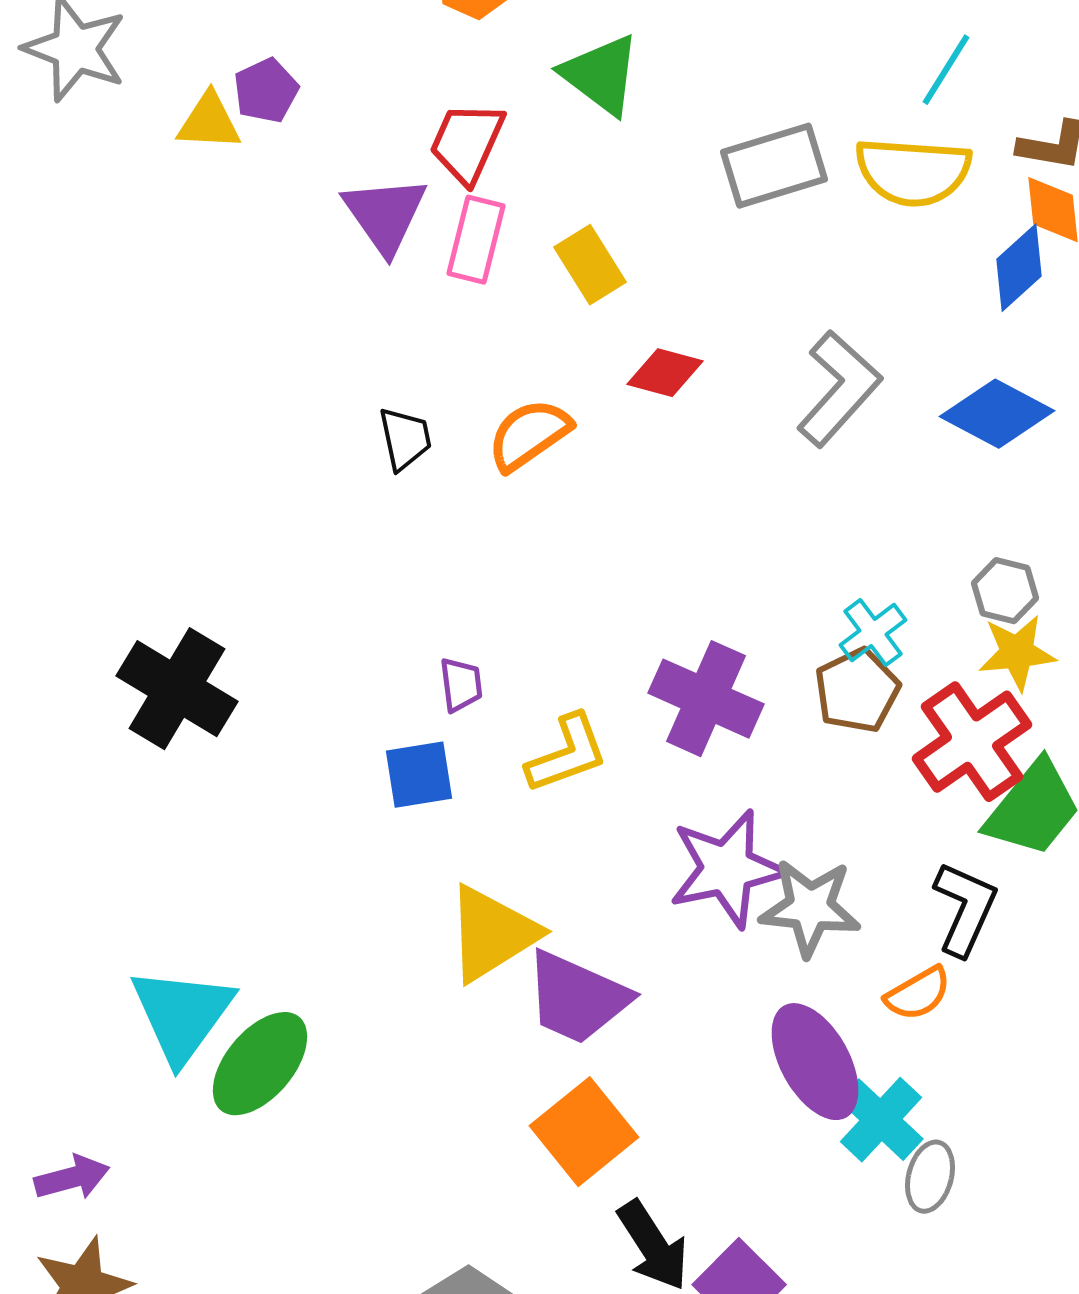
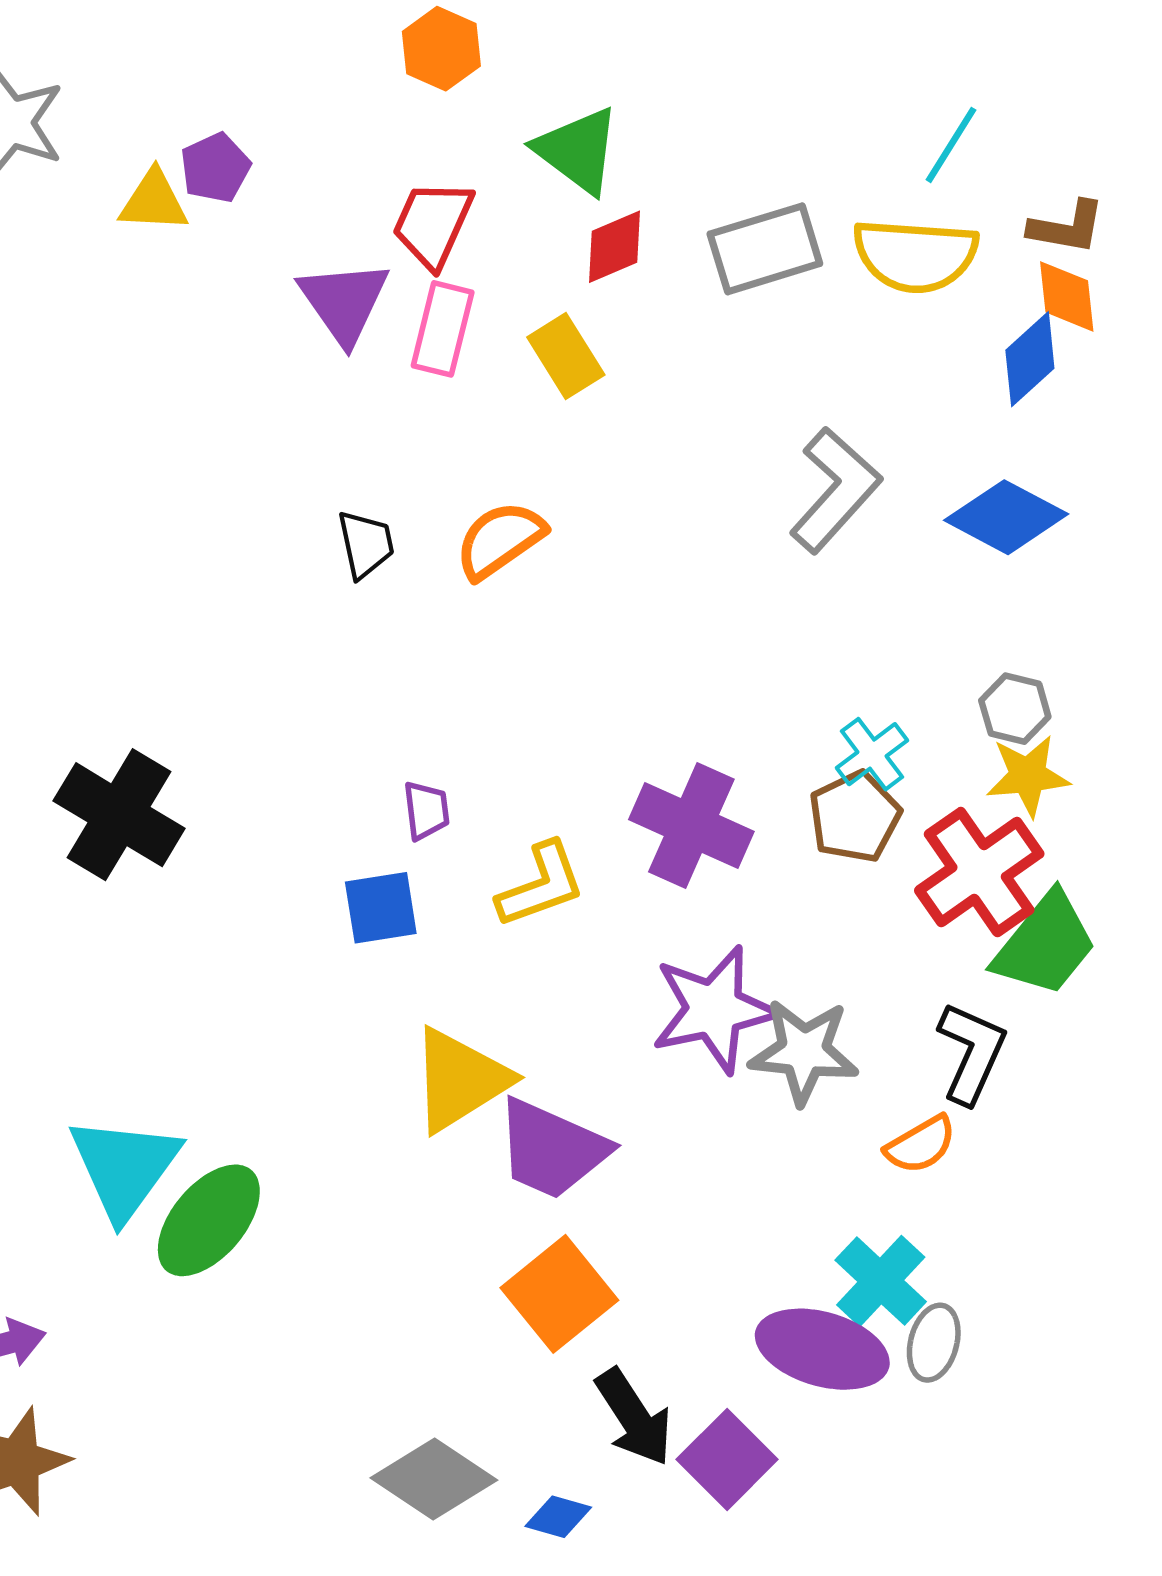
red diamond: (665, 373) -> (615, 247), moved, turned -38
purple ellipse: (815, 1062) -> (822, 1349), moved, turned -45

